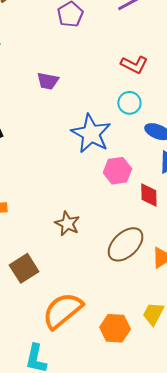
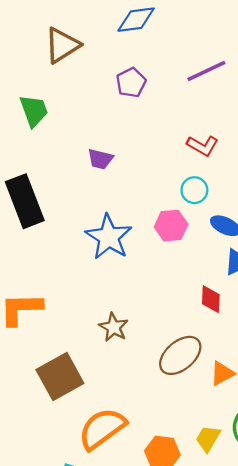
blue star: (91, 134) -> (109, 237), moved
pink hexagon: (117, 171) -> (171, 226), moved
brown square: (24, 268) -> (60, 377), size x1.4

